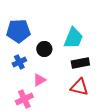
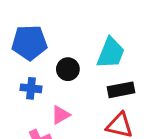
blue cross: (19, 62) -> (31, 88), turned 32

